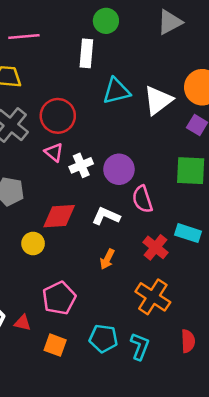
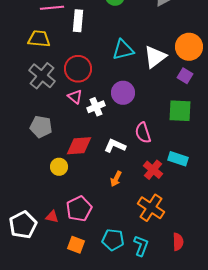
white rectangle: (86, 53) -> (78, 21), moved
purple circle: (119, 169) -> (123, 93), moved
red triangle: (23, 323) -> (52, 217), moved

